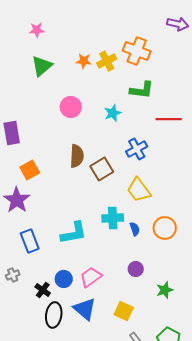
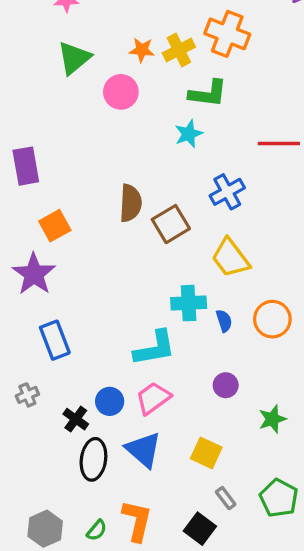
green L-shape: (142, 90) -> (208, 94), moved
pink circle: (71, 107) -> (121, 92), moved
cyan L-shape: (74, 233) -> (155, 348), moved

